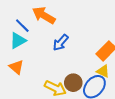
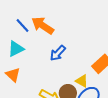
blue line: (22, 26) -> (22, 25), moved
yellow triangle: (103, 71) -> (82, 81), moved

